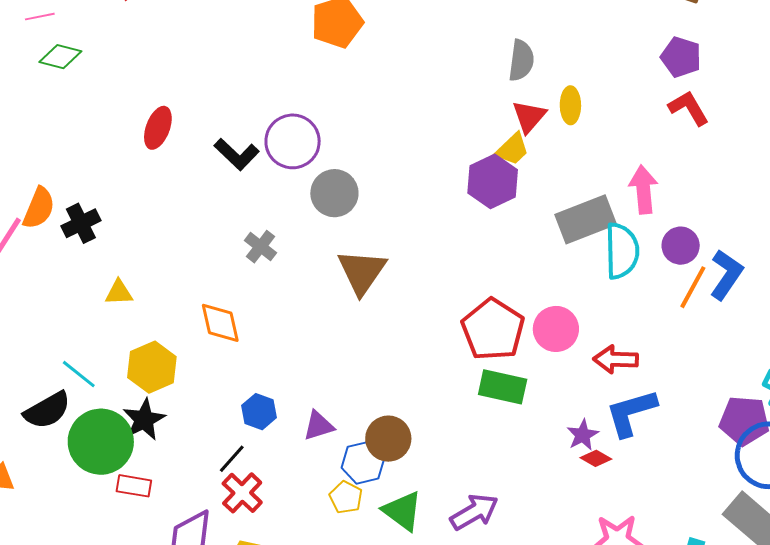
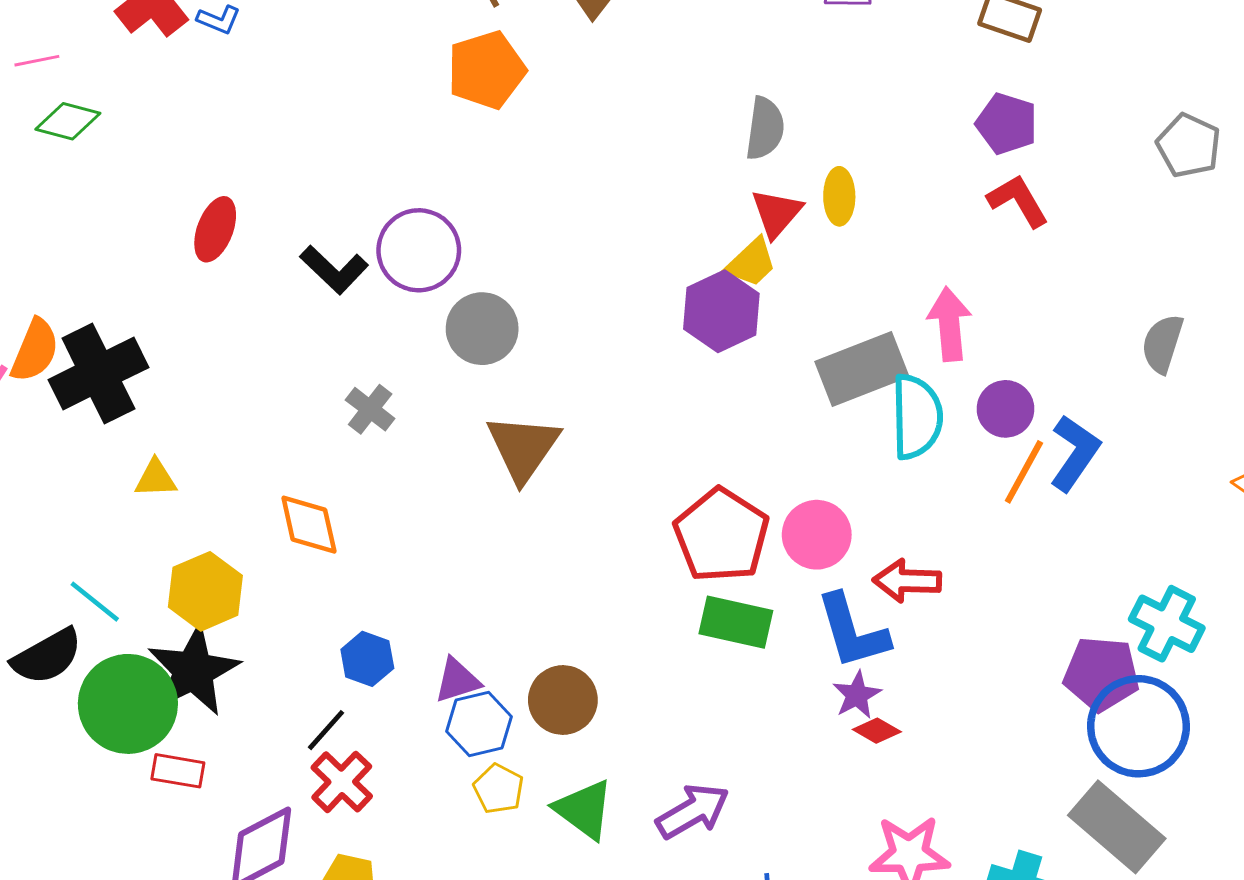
black cross: (81, 223) -> (98, 374), size x1.6
blue L-shape: (631, 413) -> (852, 631), moved, turned -90
black star: (144, 420) -> (193, 671), size x1.4
blue hexagon: (363, 463) -> (479, 724), moved

